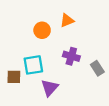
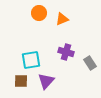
orange circle: (42, 30) -> (39, 13), moved
brown square: (14, 77) -> (21, 81), moved

